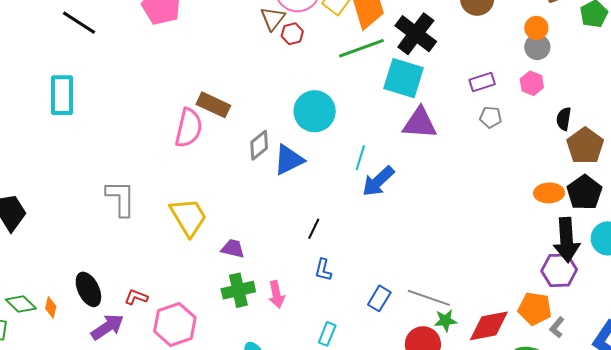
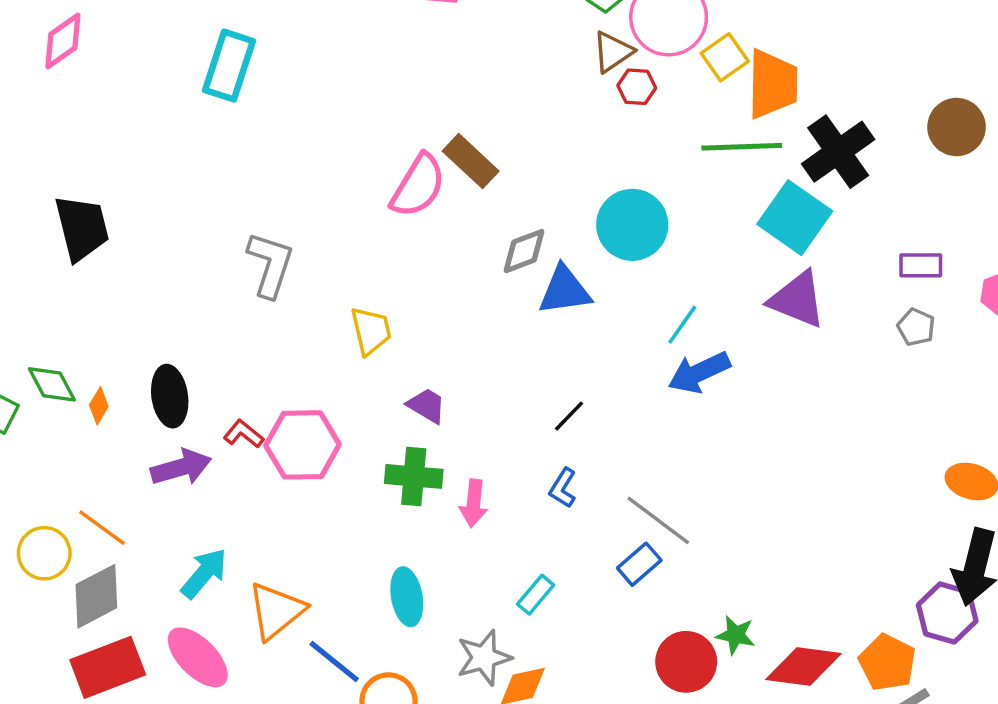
yellow trapezoid: (188, 217) -> (371, 331), size x0.7
gray line: (429, 298) -> (658, 520), moved
pink hexagon: (175, 324) -> (302, 445), moved

